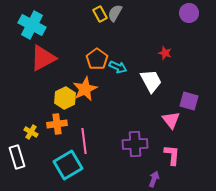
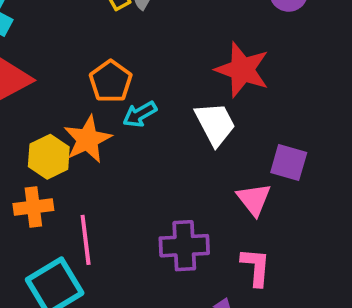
red star: (165, 53) -> (242, 70), size x2.0
cyan arrow: (118, 67) -> (140, 114), moved, turned 126

